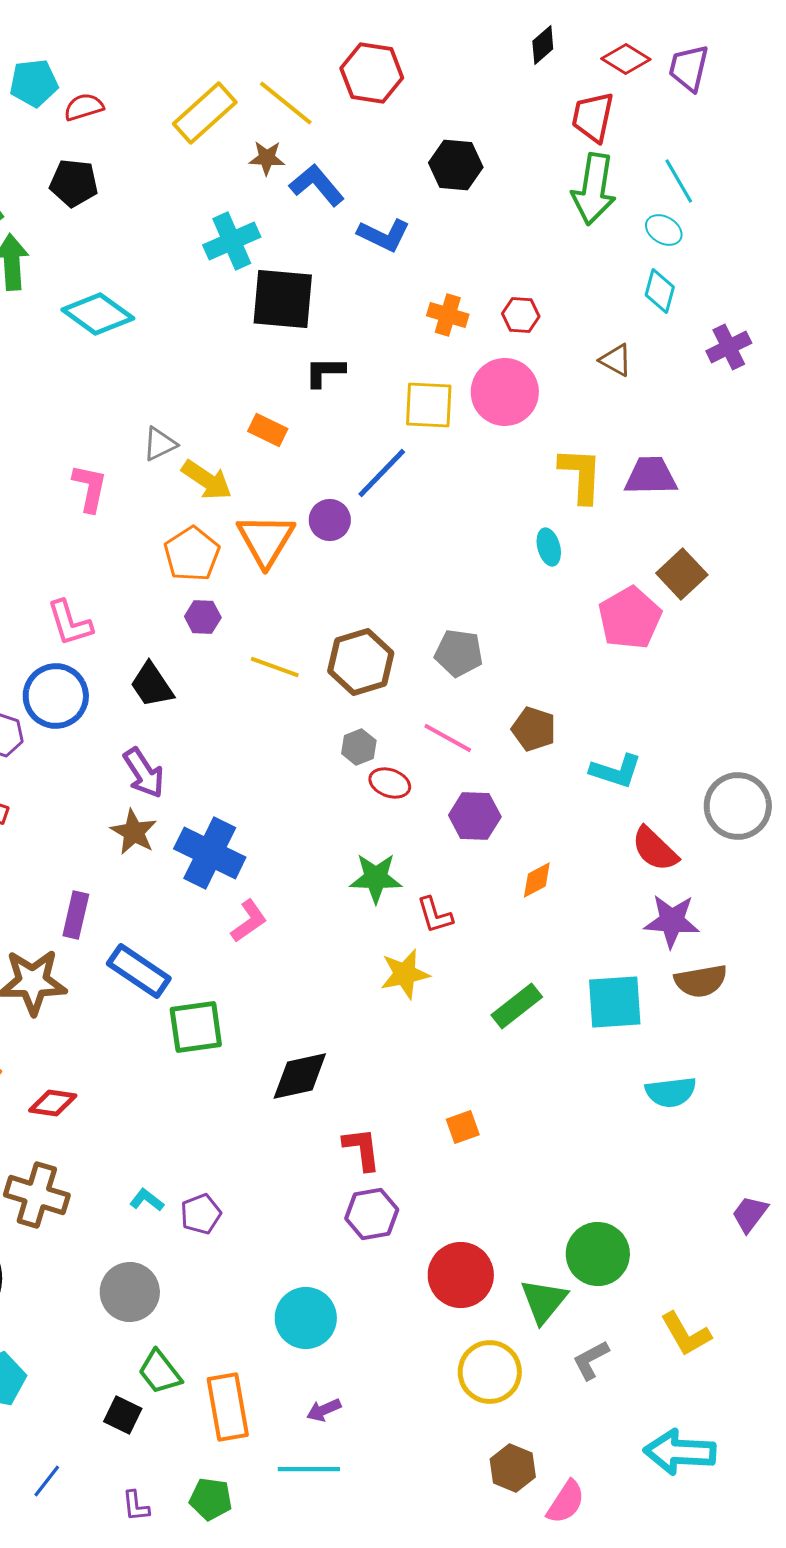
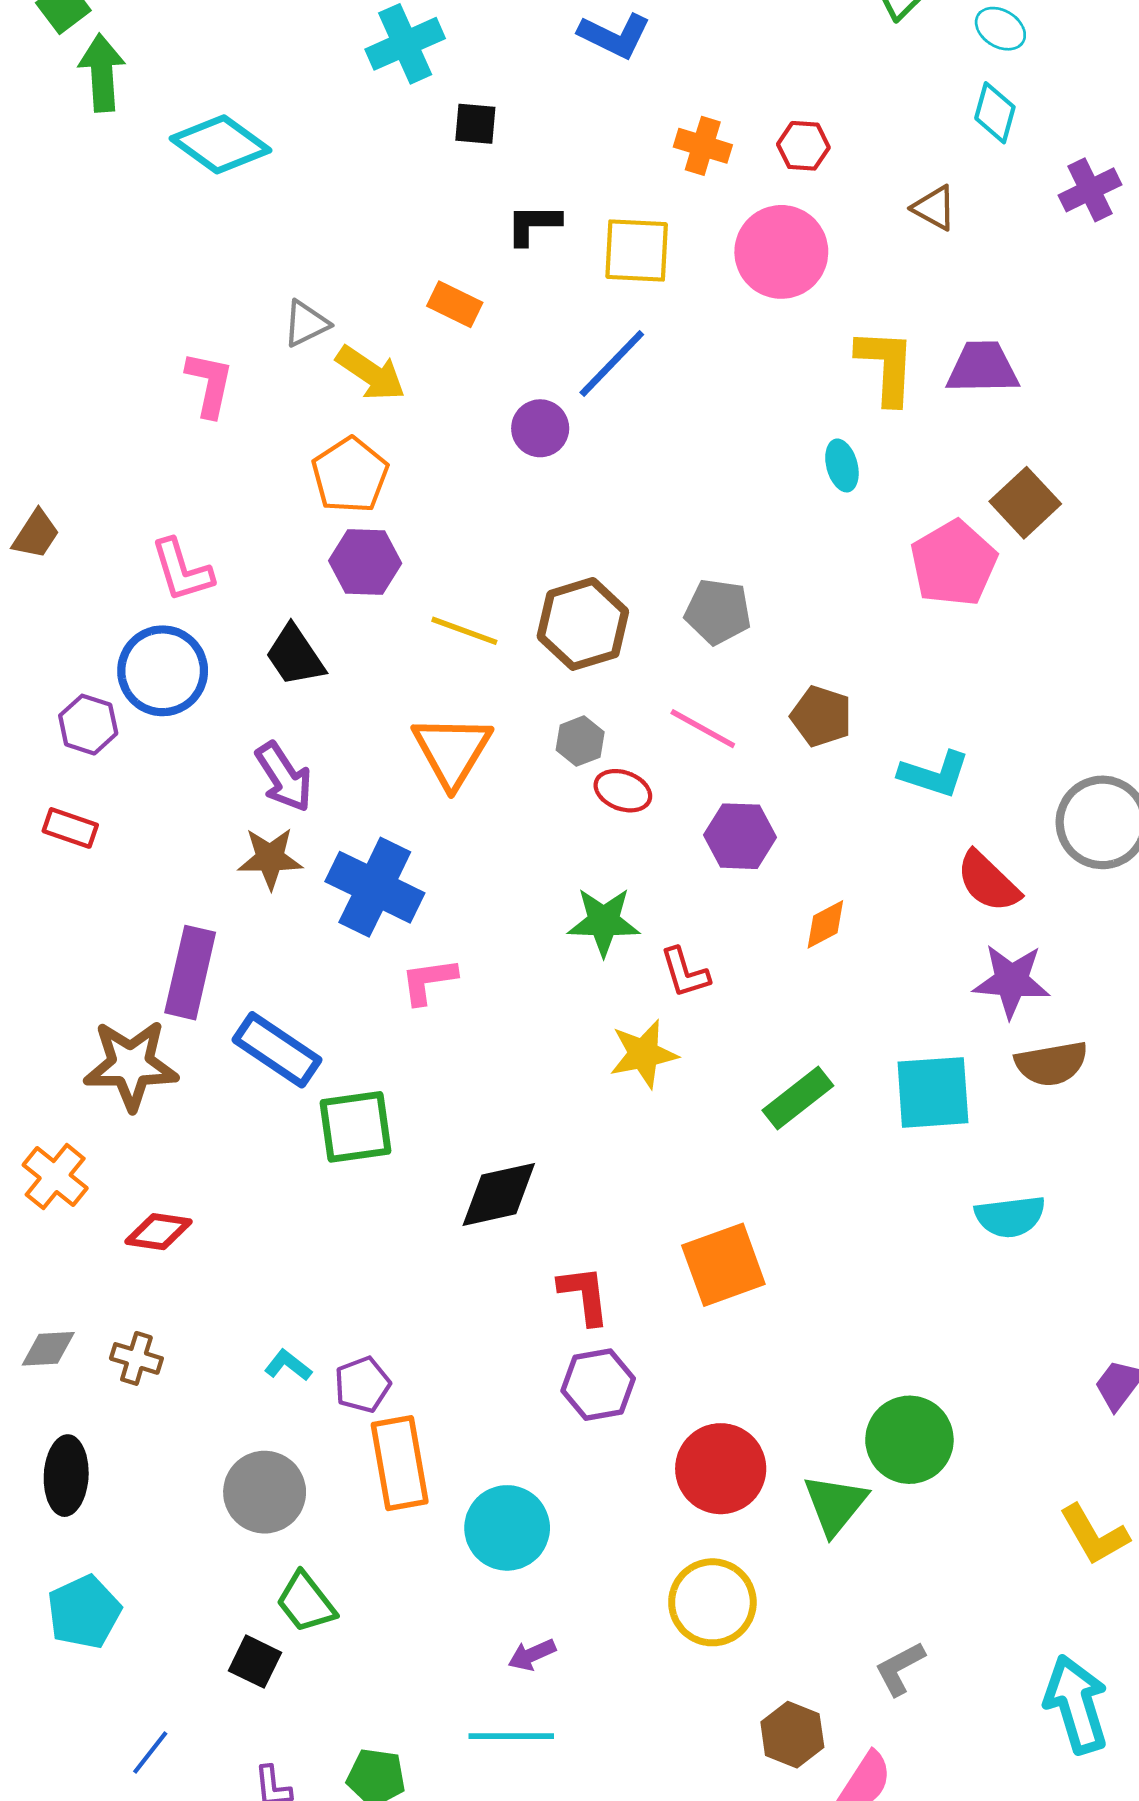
black square: (283, 299) -> (475, 124), size x0.5
yellow square: (429, 405) -> (637, 251), moved
orange triangle: (266, 540) -> (452, 751), moved
purple hexagon: (203, 617) -> (365, 562), size x1.4
brown star: (134, 832) -> (270, 858), turned -30
purple rectangle: (76, 915) -> (190, 973), size x1.4
pink L-shape: (249, 921) -> (429, 981), turned -153
orange square: (463, 1127) -> (723, 1265), size x1.8
brown cross: (37, 1195) -> (136, 1358), size x0.6
yellow L-shape: (686, 1334) -> (1094, 1535), moved
gray L-shape: (591, 1360) -> (900, 1668), moved
yellow circle: (490, 1372) -> (712, 1602), moved
orange rectangle: (228, 1407) -> (400, 1463), moved
cyan arrow: (680, 1452) -> (1076, 1704), moved, turned 70

